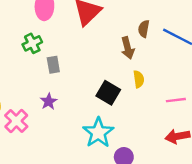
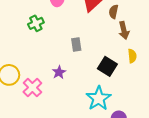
brown semicircle: (144, 29) -> (114, 12), moved
green cross: (32, 43) -> (36, 23), moved
gray rectangle: (53, 65) -> (76, 45), moved

